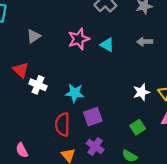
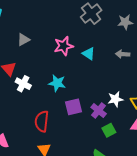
cyan star: (75, 93) -> (57, 83), moved
purple square: (93, 117) -> (74, 107), moved
purple cross: (95, 146) -> (99, 110), moved

